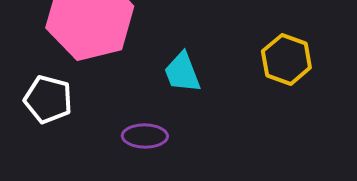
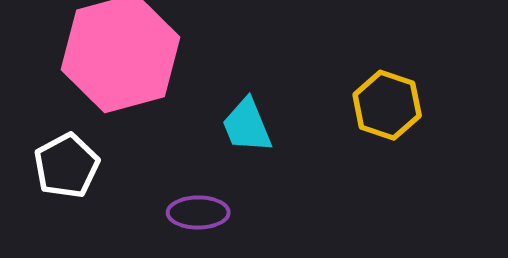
white pentagon: (48, 99) -> (67, 166), turned 30

